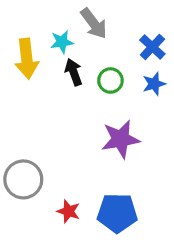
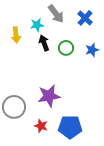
blue cross: (152, 47) -> (85, 18), moved
yellow arrow: (27, 59) -> (16, 35), size x0.7
purple star: (121, 139) -> (49, 96), moved

